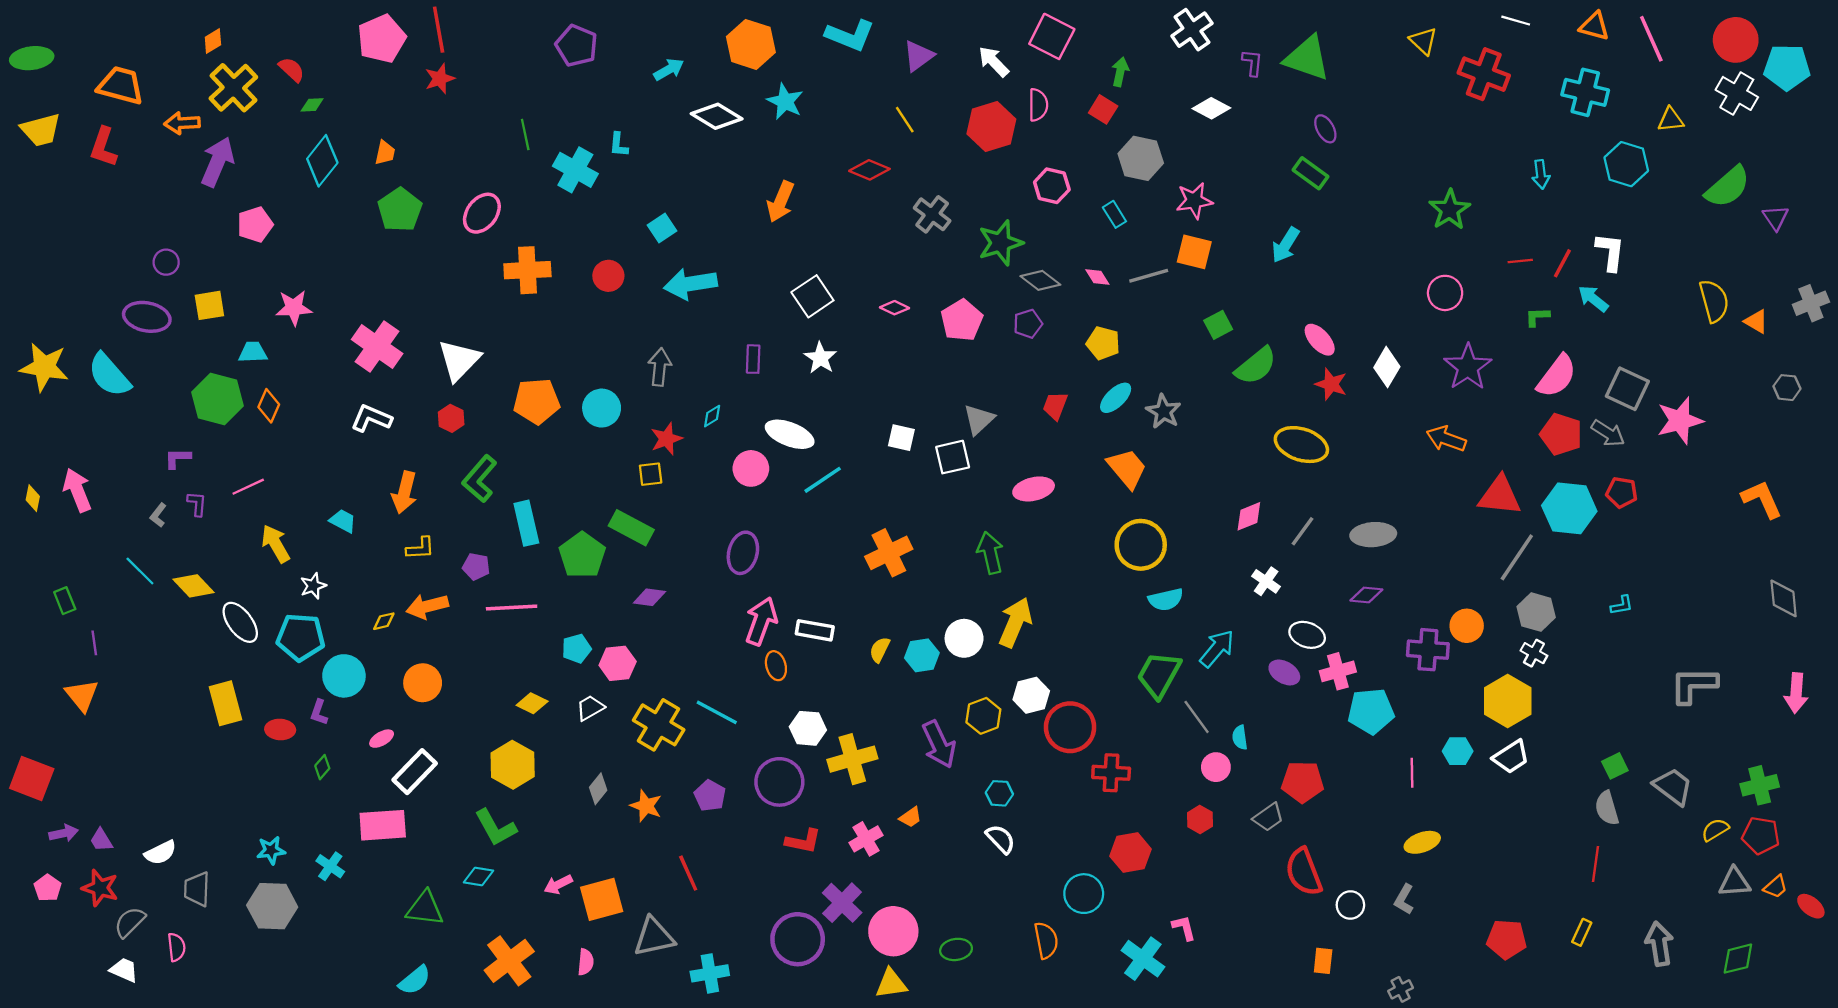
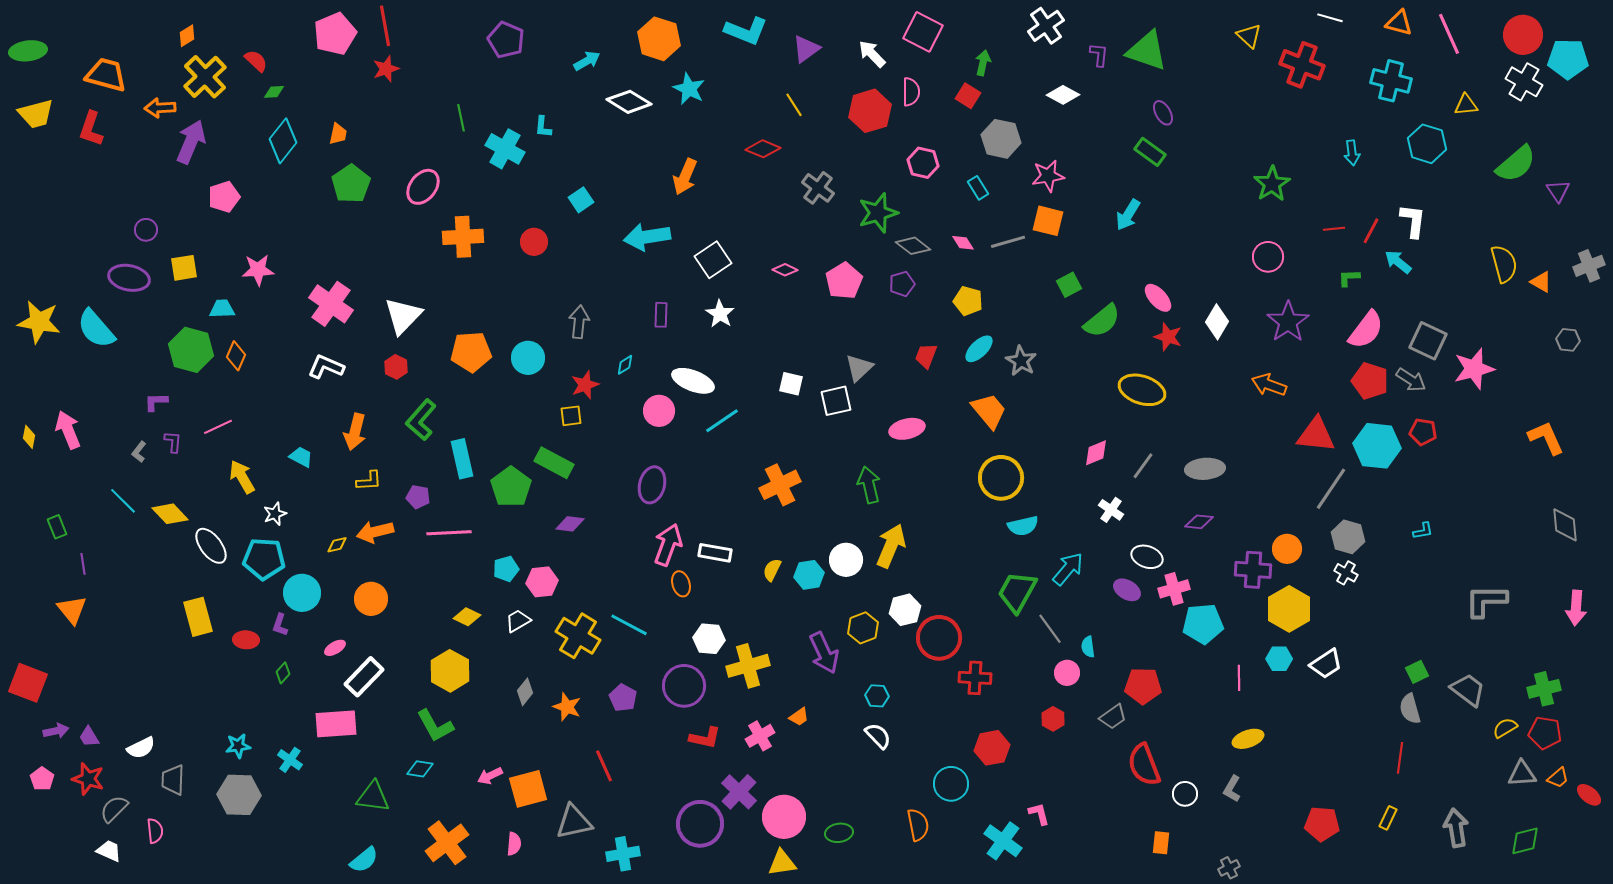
cyan arrow: (690, 284) -> (647, 237), moved
yellow hexagon: (1508, 701) -> (1289, 609), moved

